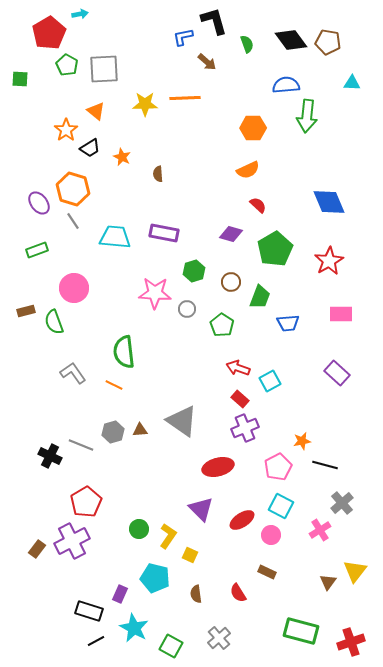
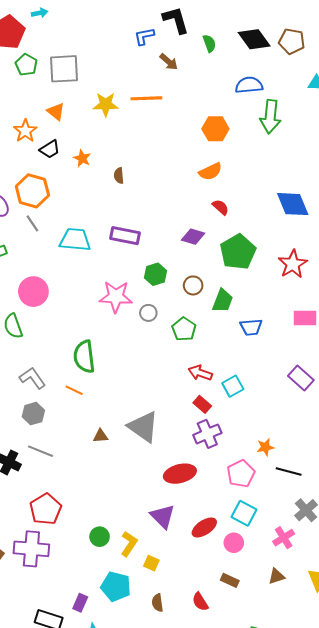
gray hexagon: (113, 432) -> (33, 414), moved
purple cross: (72, 541) -> (31, 549), turned 32
brown triangle: (328, 582) -> (276, 576), moved, turned 36

